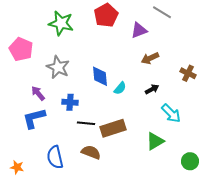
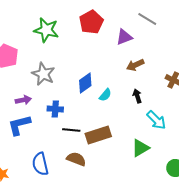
blue diamond: (100, 76) -> (85, 83), turned 60
black arrow: (152, 89) -> (137, 96), turned -80
purple arrow: (38, 93) -> (23, 100), turned 119

